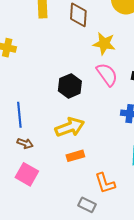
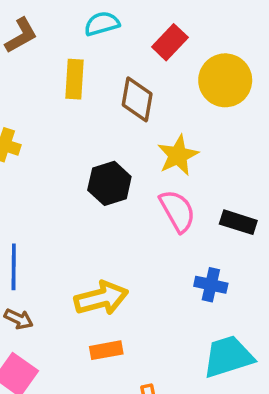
yellow star: (104, 44) -> (178, 155), turned 30
black hexagon: (70, 86) -> (109, 183), moved

